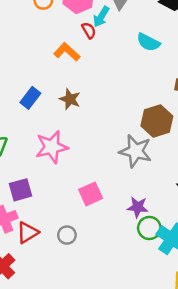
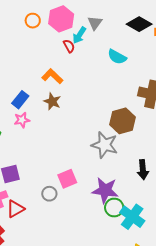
orange L-shape: (67, 52) -> (52, 76), moved
pink star: (52, 147) -> (22, 120), moved, size x0.6
purple star: (138, 207) -> (105, 190), size x1.5
gray circle: (67, 235) -> (49, 194), moved

